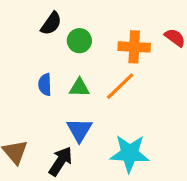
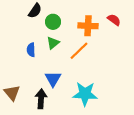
green triangle: (79, 88) -> (53, 43), moved, turned -40
black arrow: (61, 161) -> (41, 99), turned -30

